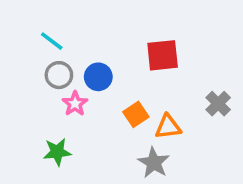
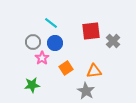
cyan line: (52, 41) -> (51, 23), moved
gray cross: (218, 104) -> (113, 41), moved
orange square: (136, 114) -> (66, 68), moved

